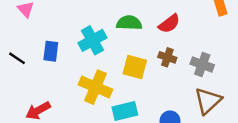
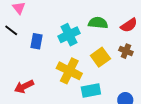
black line: (17, 58) -> (11, 30), moved
yellow square: (135, 67) -> (100, 57), turned 36

